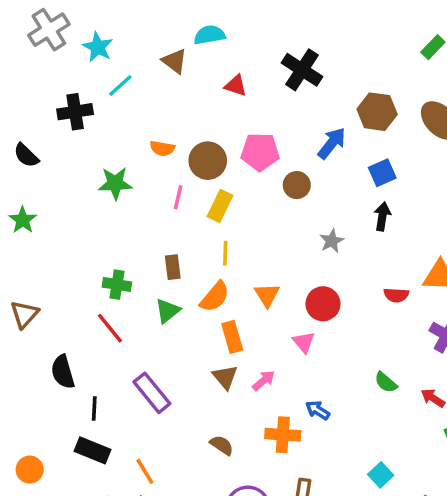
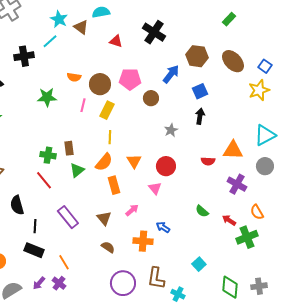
cyan star: (98, 47) -> (59, 19), moved
brown rectangle: (173, 267) -> (69, 148), moved
brown triangle: (225, 377) -> (104, 218), moved

